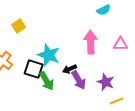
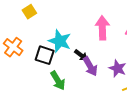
black arrow: (70, 69) -> (81, 55), turned -120
green arrow: (47, 81) -> (58, 81), moved

